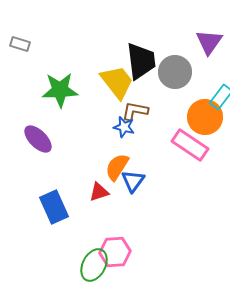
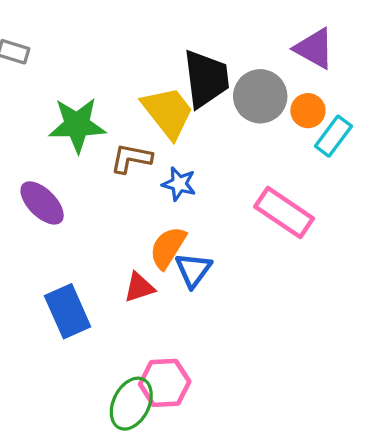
purple triangle: (209, 42) -> (314, 49), turned -36
brown L-shape: (135, 111) -> (131, 158), moved
orange circle: (205, 117) -> (308, 111), moved, size x0.6

